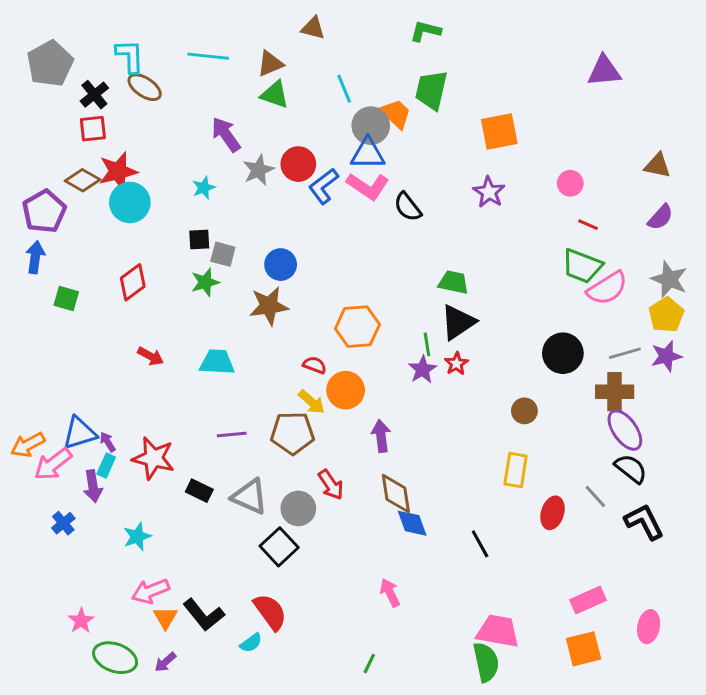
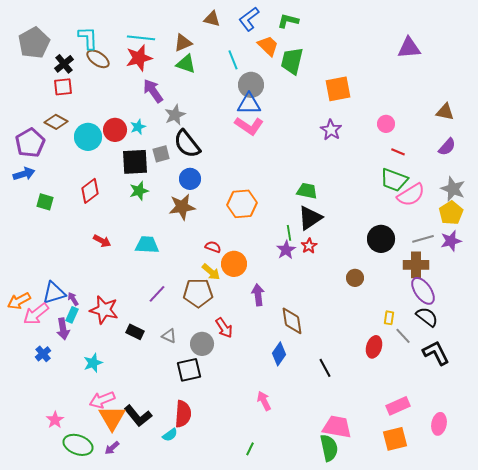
orange trapezoid: (396, 114) -> (268, 46), moved
red circle: (298, 164) -> (115, 130), moved
red star: (118, 171) -> (139, 58), moved
blue L-shape: (323, 186) -> (249, 19), moved
black semicircle: (408, 207) -> (187, 144), moved, size x1.4
black square: (199, 239) -> (135, 162), size x1.8
gray square: (223, 254) -> (161, 154), moved, turned -30
blue arrow: (35, 257) -> (24, 174), turned 65
orange hexagon: (357, 327) -> (242, 204), moved
purple line: (232, 435) -> (157, 294), turned -42
yellow rectangle: (516, 470) -> (389, 318), moved, size x0.6
brown diamond: (396, 494) -> (292, 321), moved
gray triangle: (250, 497) -> (169, 336), size x0.6
blue diamond: (412, 523) -> (279, 354), turned 55
black square: (279, 547) -> (189, 370), turned 30
red semicircle: (270, 612) -> (183, 414), turned 40
orange triangle: (165, 618) -> (112, 418), size x1.6

